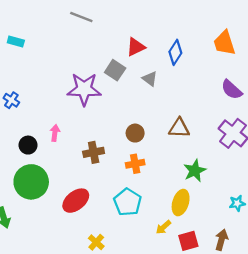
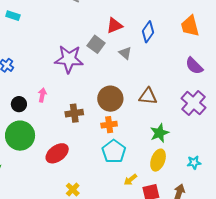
brown circle: (135, 133) -> (110, 99), size x1.6
cyan pentagon: (128, 202) -> (114, 151), moved
yellow ellipse: (181, 203) -> (158, 160), moved

